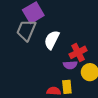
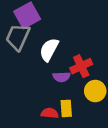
purple semicircle: (70, 65) -> (62, 77), moved

